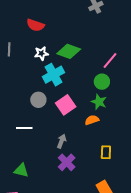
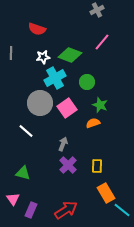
pink line: (110, 60) -> (102, 42), moved
green circle: (102, 82) -> (87, 82), moved
gray circle: (38, 100) -> (40, 103), size x1.6
white line: (24, 128) -> (26, 131), turned 42
yellow rectangle: (106, 152) -> (97, 166), moved

